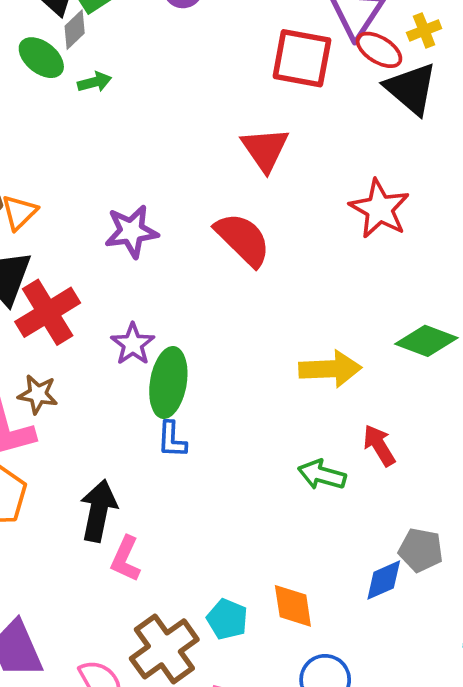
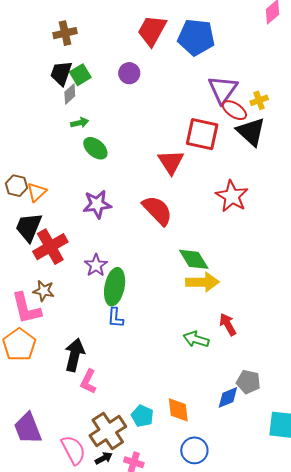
green ellipse: (41, 58) -> (95, 148), moved
red square: (302, 58) -> (202, 134), moved
green diamond: (426, 341) -> (194, 259), moved, turned 36

